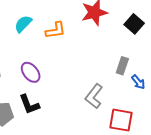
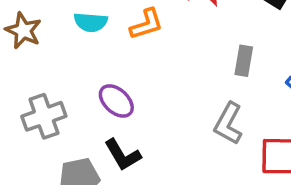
cyan semicircle: (23, 24) -> (91, 22), turned -120
gray rectangle: (122, 66) -> (244, 61), moved

